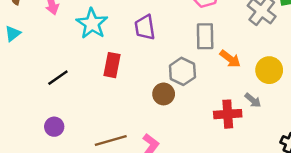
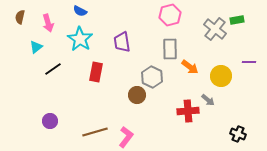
cyan triangle: (13, 34) -> (36, 47), moved
black line: (58, 78) -> (53, 69), moved

